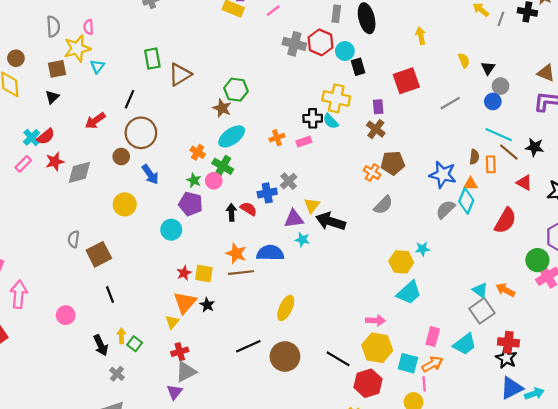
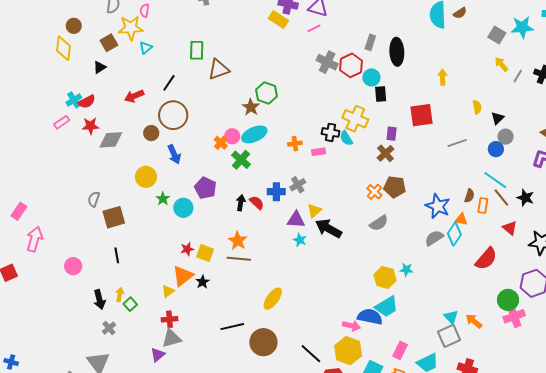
brown square: (57, 69) -> (109, 43), turned -30
green star: (194, 180) -> (163, 199), moved
pink circle: (214, 181) -> (232, 136), moved
blue semicircle: (270, 253) -> (370, 317), moved

